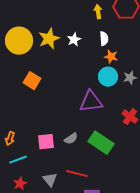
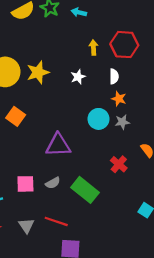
white semicircle: (104, 39) -> (114, 76), moved
white star: (74, 40) -> (78, 77), moved
orange star: (111, 57) -> (119, 99), moved
purple triangle: (91, 102) -> (58, 145), moved

